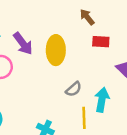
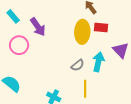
yellow ellipse: (56, 50) -> (82, 32), moved
cyan arrow: (102, 100) -> (98, 62), moved

